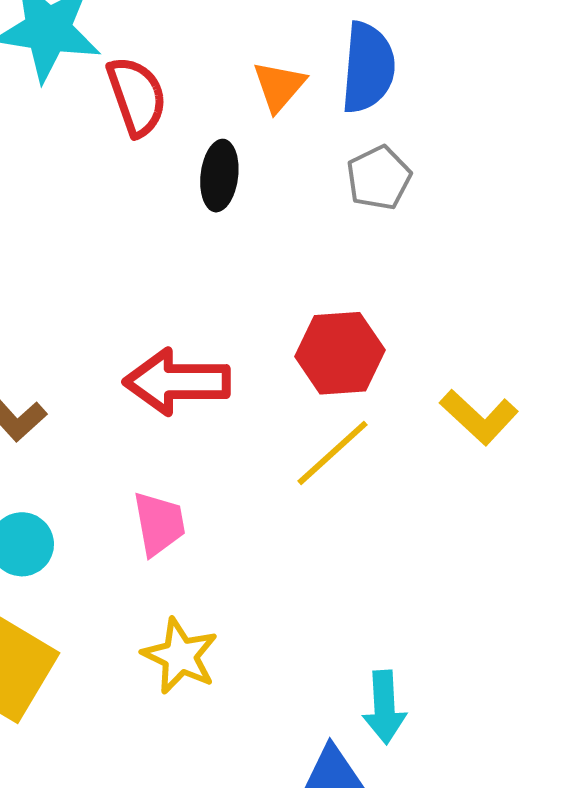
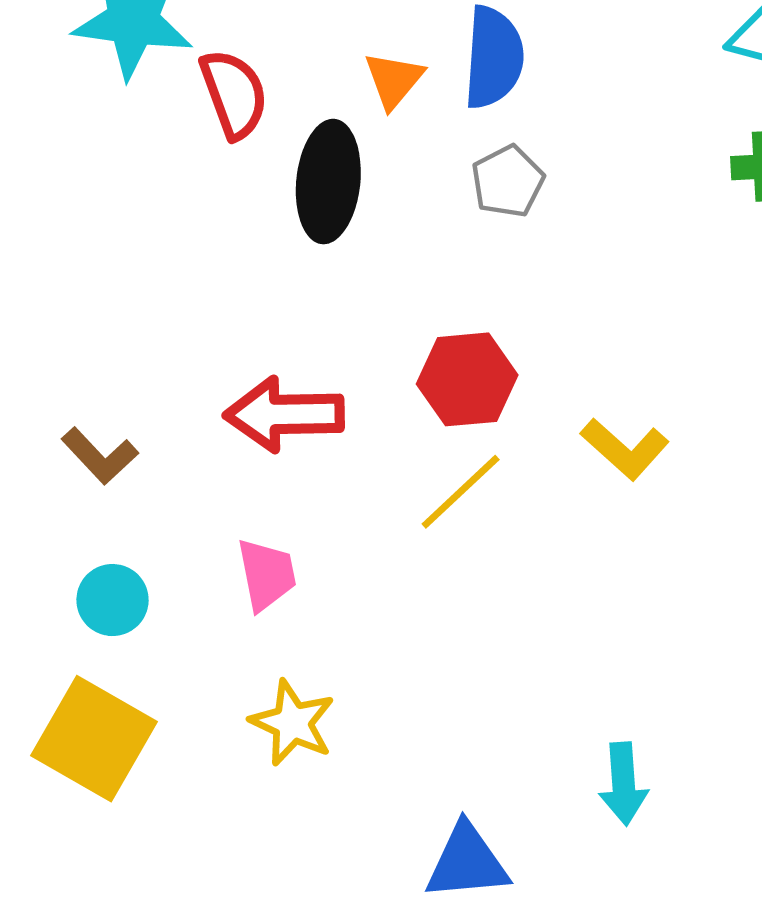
black ellipse: (219, 176) -> (328, 182), size x1.5
cyan arrow: (384, 707) -> (623, 784), moved

